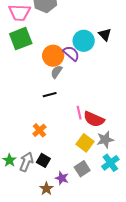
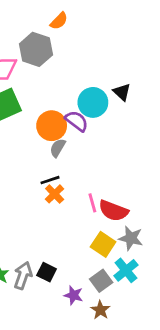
orange cross: (39, 130) -> (55, 194), moved
gray star: (105, 140) -> (131, 238), turned 30
cyan cross: (110, 163) -> (126, 270), moved
brown star: (46, 189) -> (100, 310), moved

